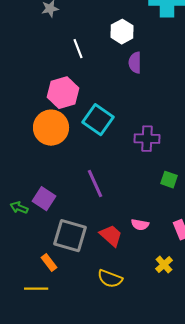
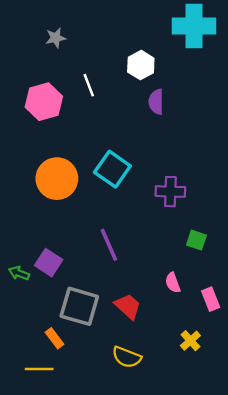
pink hexagon: (63, 93) -> (44, 102), moved
pink semicircle: (140, 225) -> (173, 283), moved, turned 60

